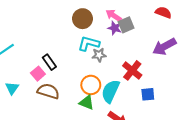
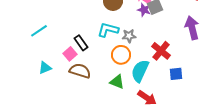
cyan L-shape: (89, 44) -> (108, 30), moved
purple arrow: (164, 47) -> (192, 28), turned 105
orange circle: (91, 85) -> (121, 55), moved
cyan triangle: (12, 88) -> (45, 68), turned 32

